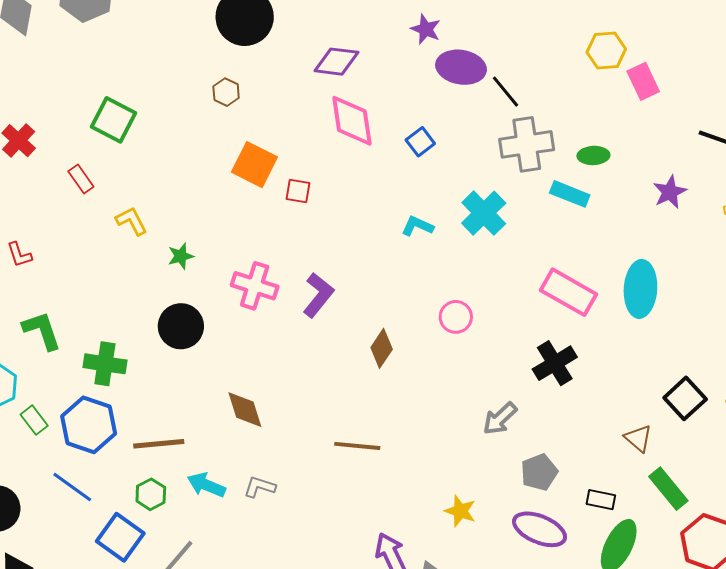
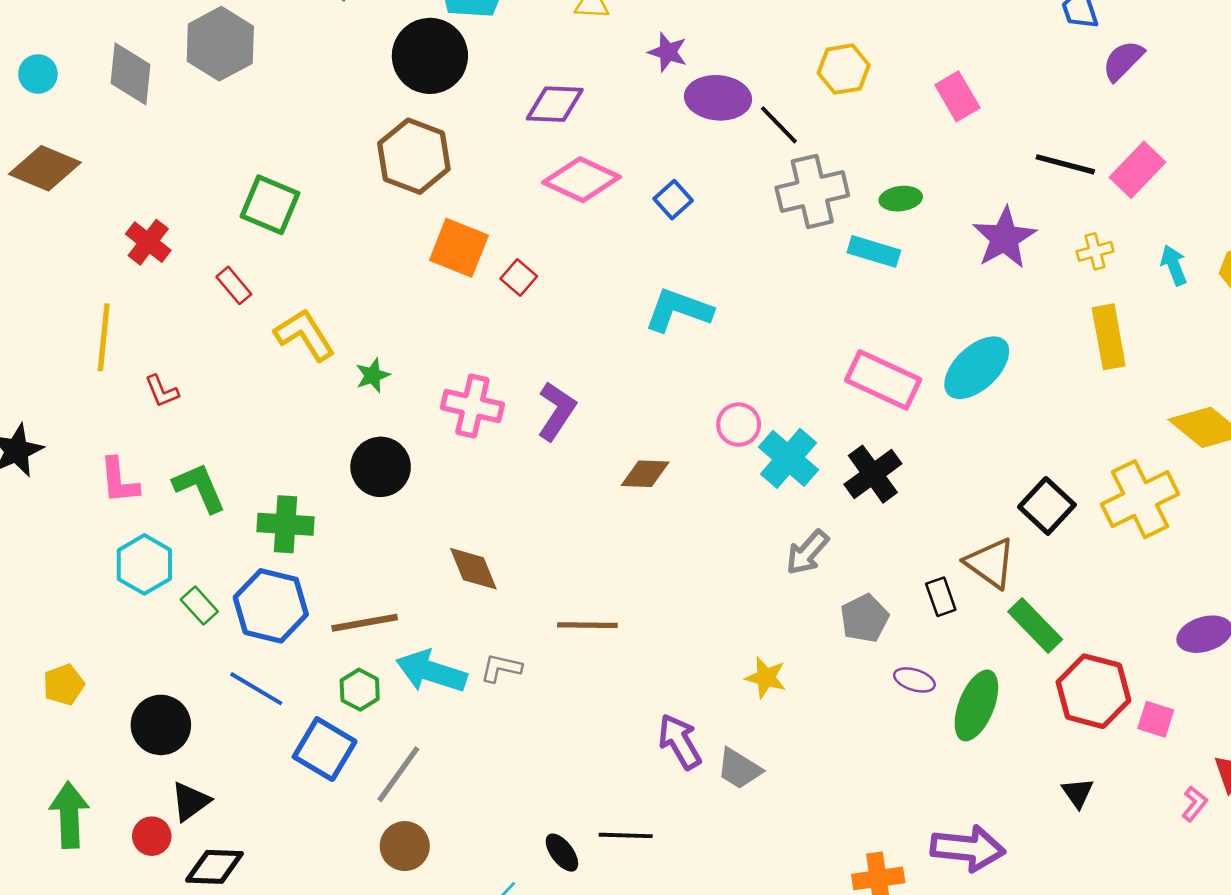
yellow hexagon: (606, 51) -> (844, 69), moved
brown hexagon: (226, 92) -> (414, 156), size x2.0
pink diamond: (352, 121) -> (582, 180), turned -52
red square: (298, 191) -> (519, 277), turned 36
purple star: (670, 192) -> (1004, 238), size x1.4
cyan cross: (484, 213) -> (789, 458), moved
yellow L-shape: (132, 221) -> (305, 335), size x1.4
cyan L-shape: (417, 226) -> (678, 310), size x1.6
cyan ellipse: (640, 289) -> (977, 368), turned 48
brown diamond: (382, 348) -> (645, 474), turned 63
brown triangle: (638, 438) -> (990, 563), size x1.4
brown line: (357, 446) -> (587, 625), moved
cyan arrow: (206, 485) -> (431, 671), size x1.4
black rectangle: (601, 500) -> (941, 597), moved, turned 64
purple ellipse: (540, 529) -> (914, 680), moved, size x0.6

